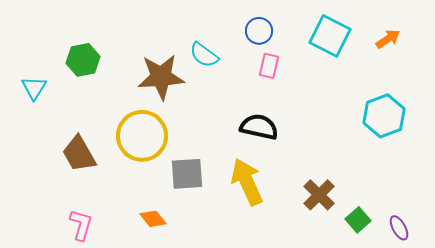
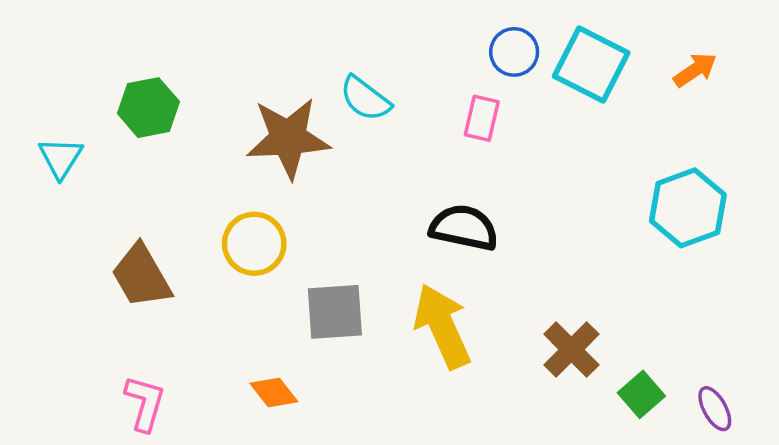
blue circle: (259, 31) -> (514, 52), moved
yellow circle: (142, 136) -> (254, 244), size x0.7

